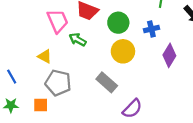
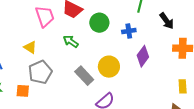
green arrow: (78, 40) -> (71, 41), moved
yellow circle: (123, 51) -> (109, 67), moved
gray pentagon: (58, 83) -> (40, 72), turned 30

